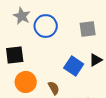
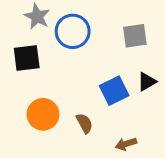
black square: (15, 55) -> (27, 58), moved
blue square: (74, 66) -> (114, 91), turned 30

